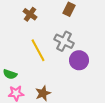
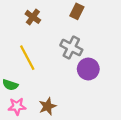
yellow line: (38, 50) -> (27, 58), moved

